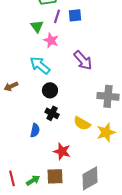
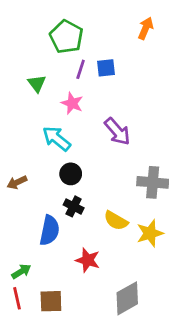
green triangle: (37, 26) -> (37, 83), moved
brown arrow: (11, 86) -> (17, 182), moved
blue semicircle: (35, 130) -> (49, 230), size x1.5
brown square: (55, 176) -> (51, 301), moved
green arrow: (33, 180) -> (21, 271), moved

